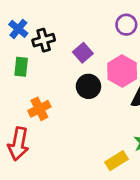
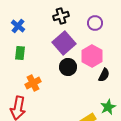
black cross: (44, 40) -> (61, 16), moved
purple square: (83, 53) -> (64, 43), size x1.6

